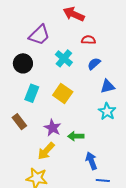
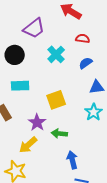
cyan rectangle: (32, 93) -> (20, 86), turned 60
yellow square: (63, 93) -> (56, 100), moved, turned 30

